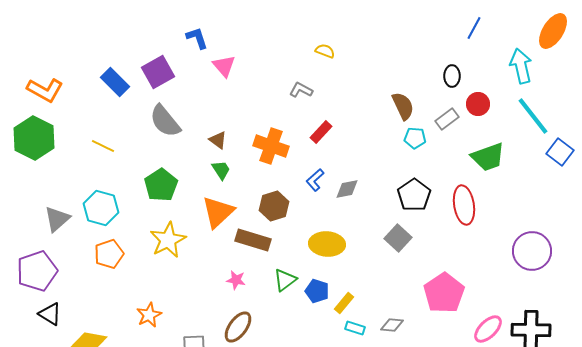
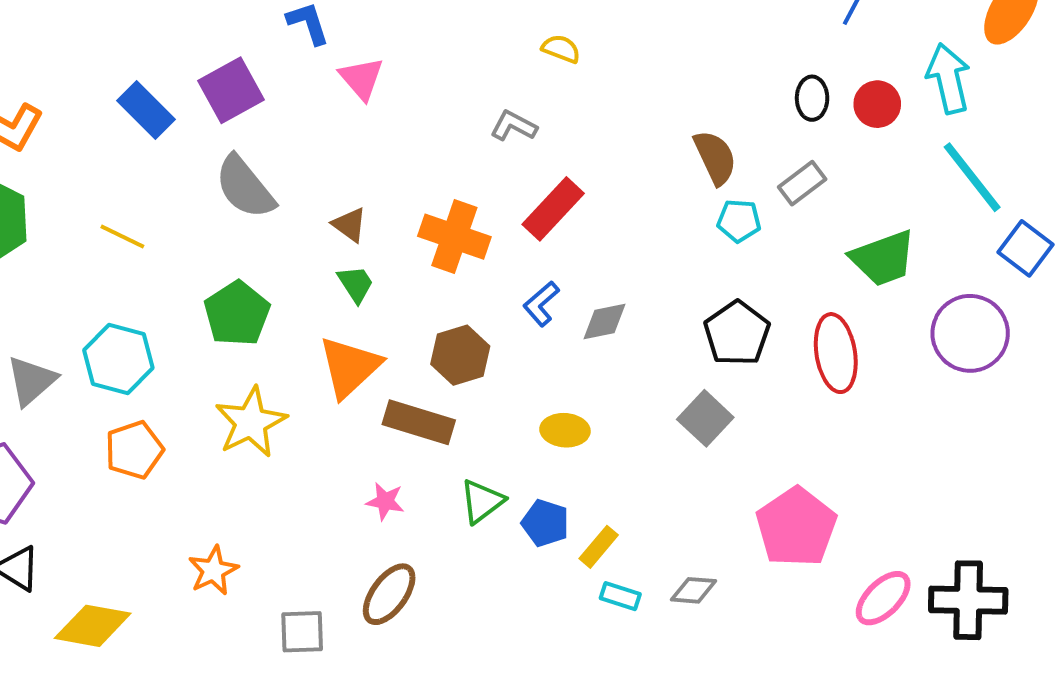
red circle: (478, 104) -> (877, 104), moved
red rectangle: (321, 132) -> (553, 209), size x1.4
yellow ellipse: (327, 244) -> (565, 430), size x0.7
purple circle: (532, 251) -> (970, 333), moved

